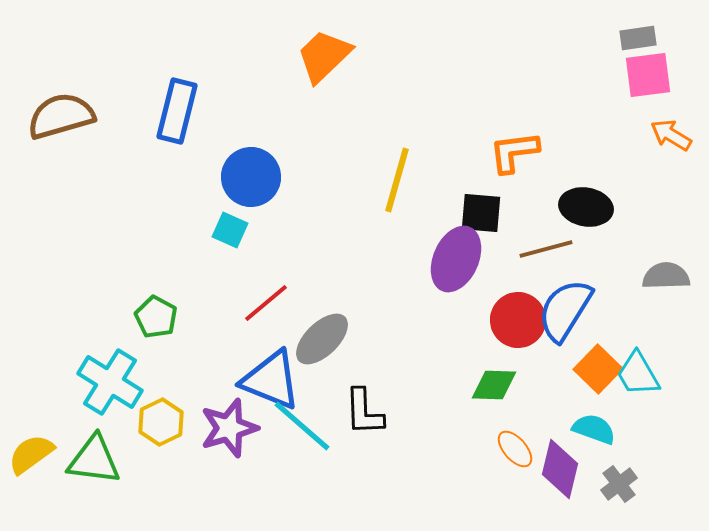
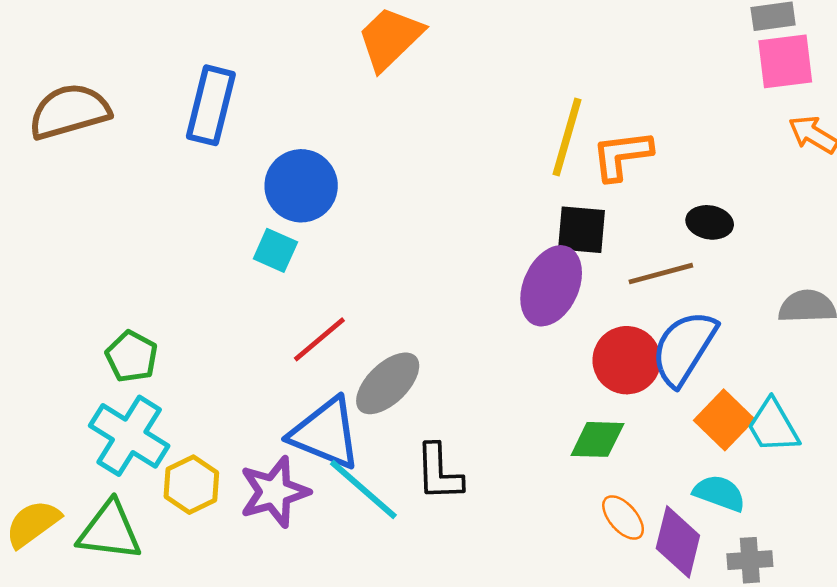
yellow line: (397, 180) -> (567, 137), moved
black ellipse: (586, 207) -> (710, 222), size x0.7
green pentagon: (156, 317) -> (132, 357), moved
gray cross: (619, 484) -> (750, 560), turned 33

